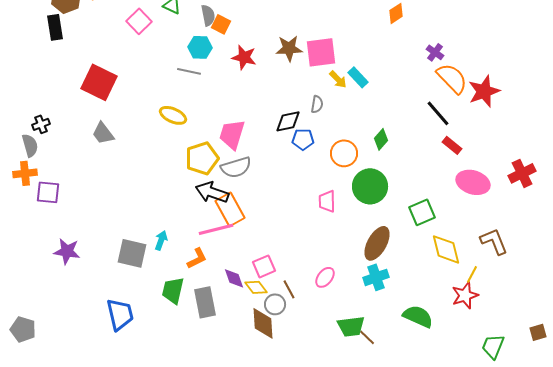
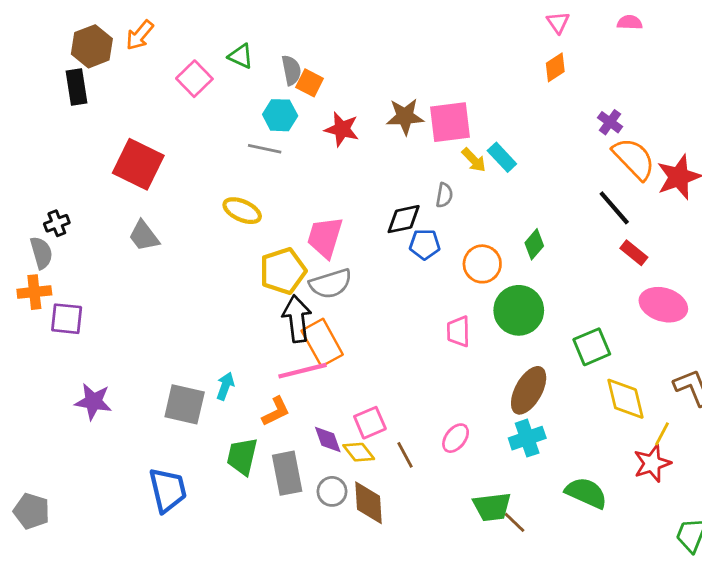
black arrow: (212, 192) -> (297, 319), turned 64
gray circle: (275, 304) -> (332, 491), moved

